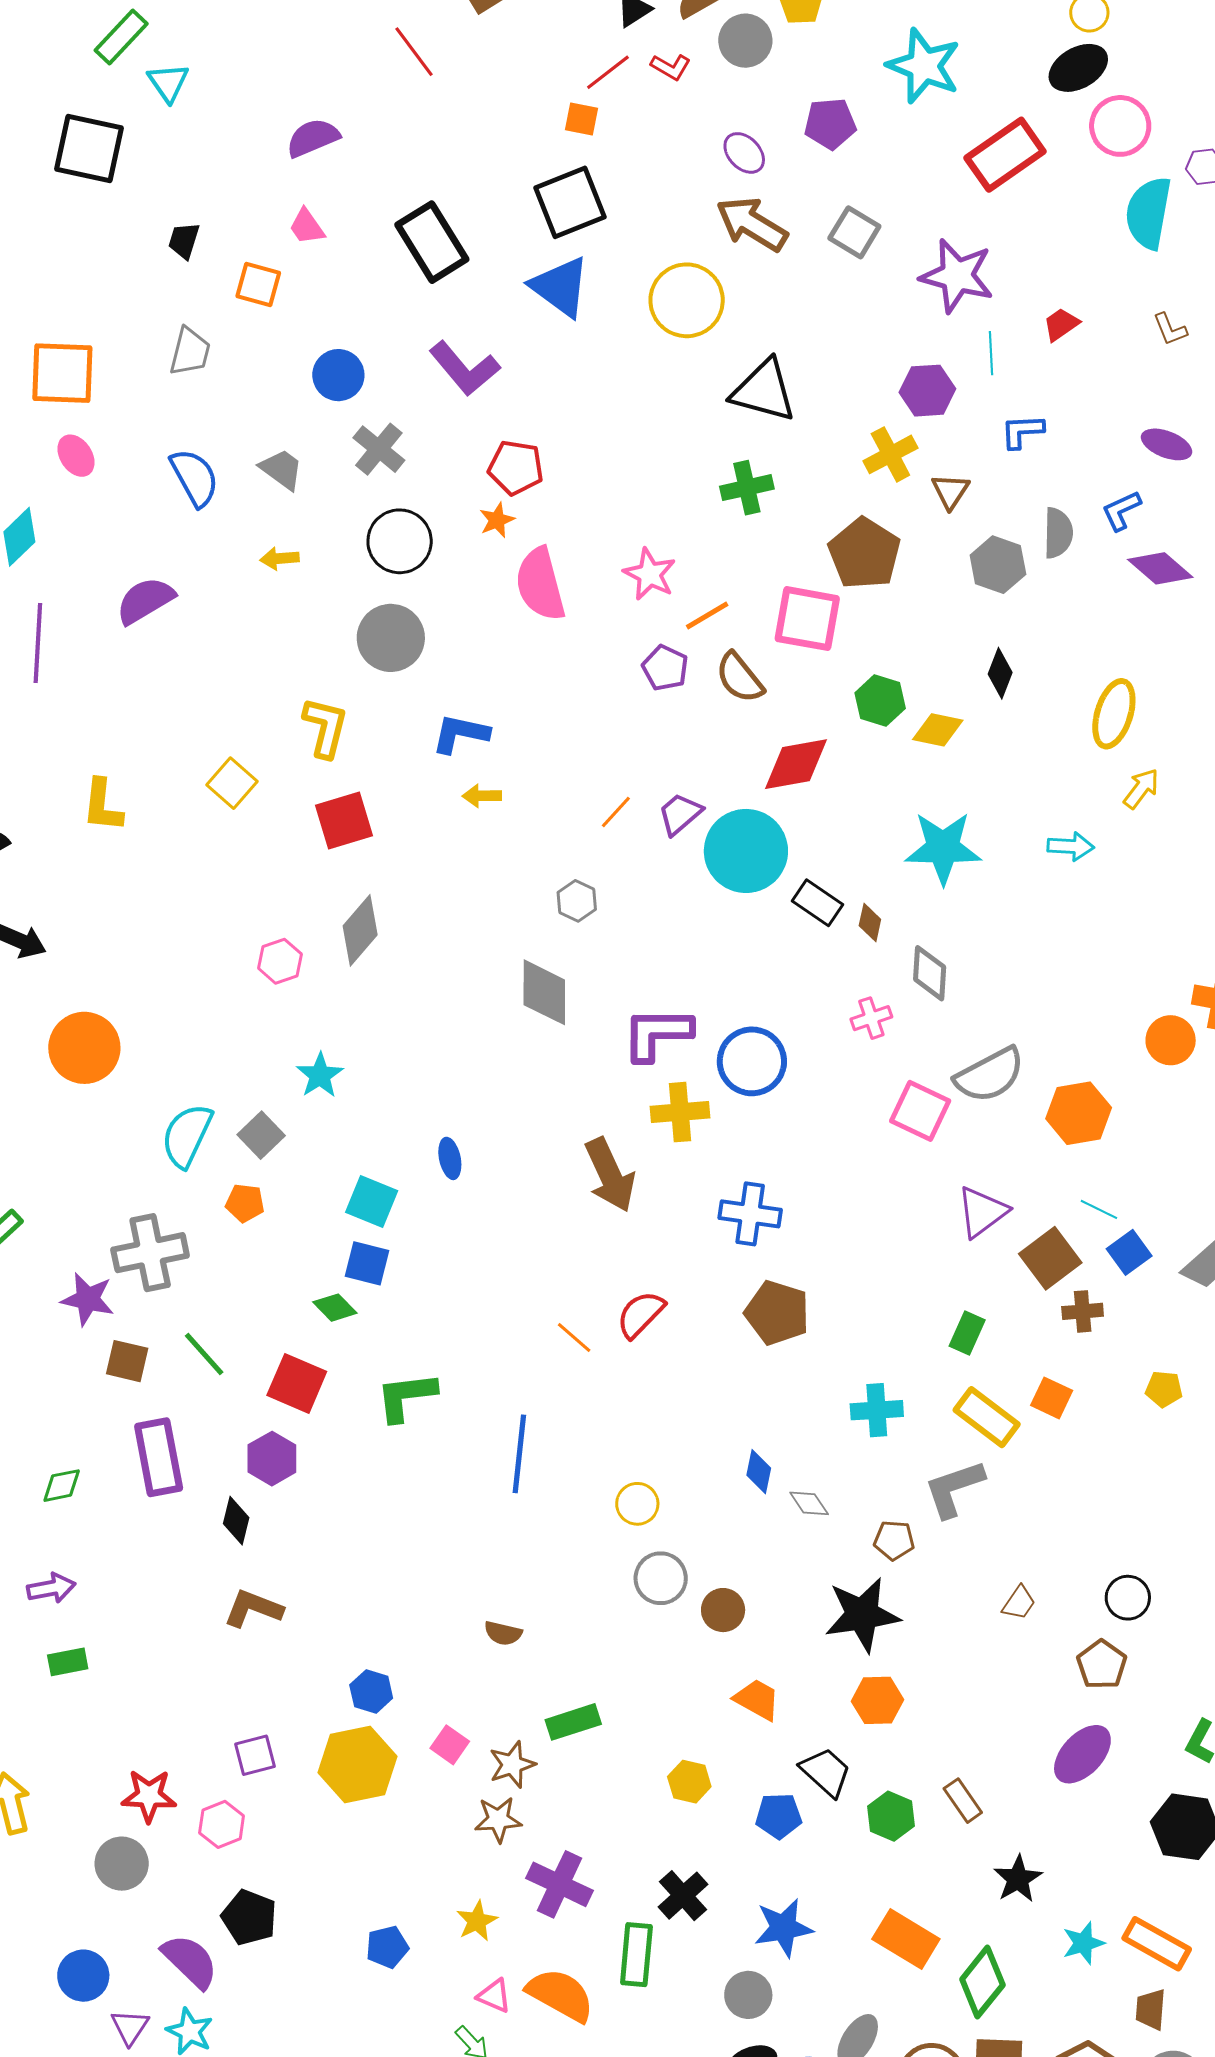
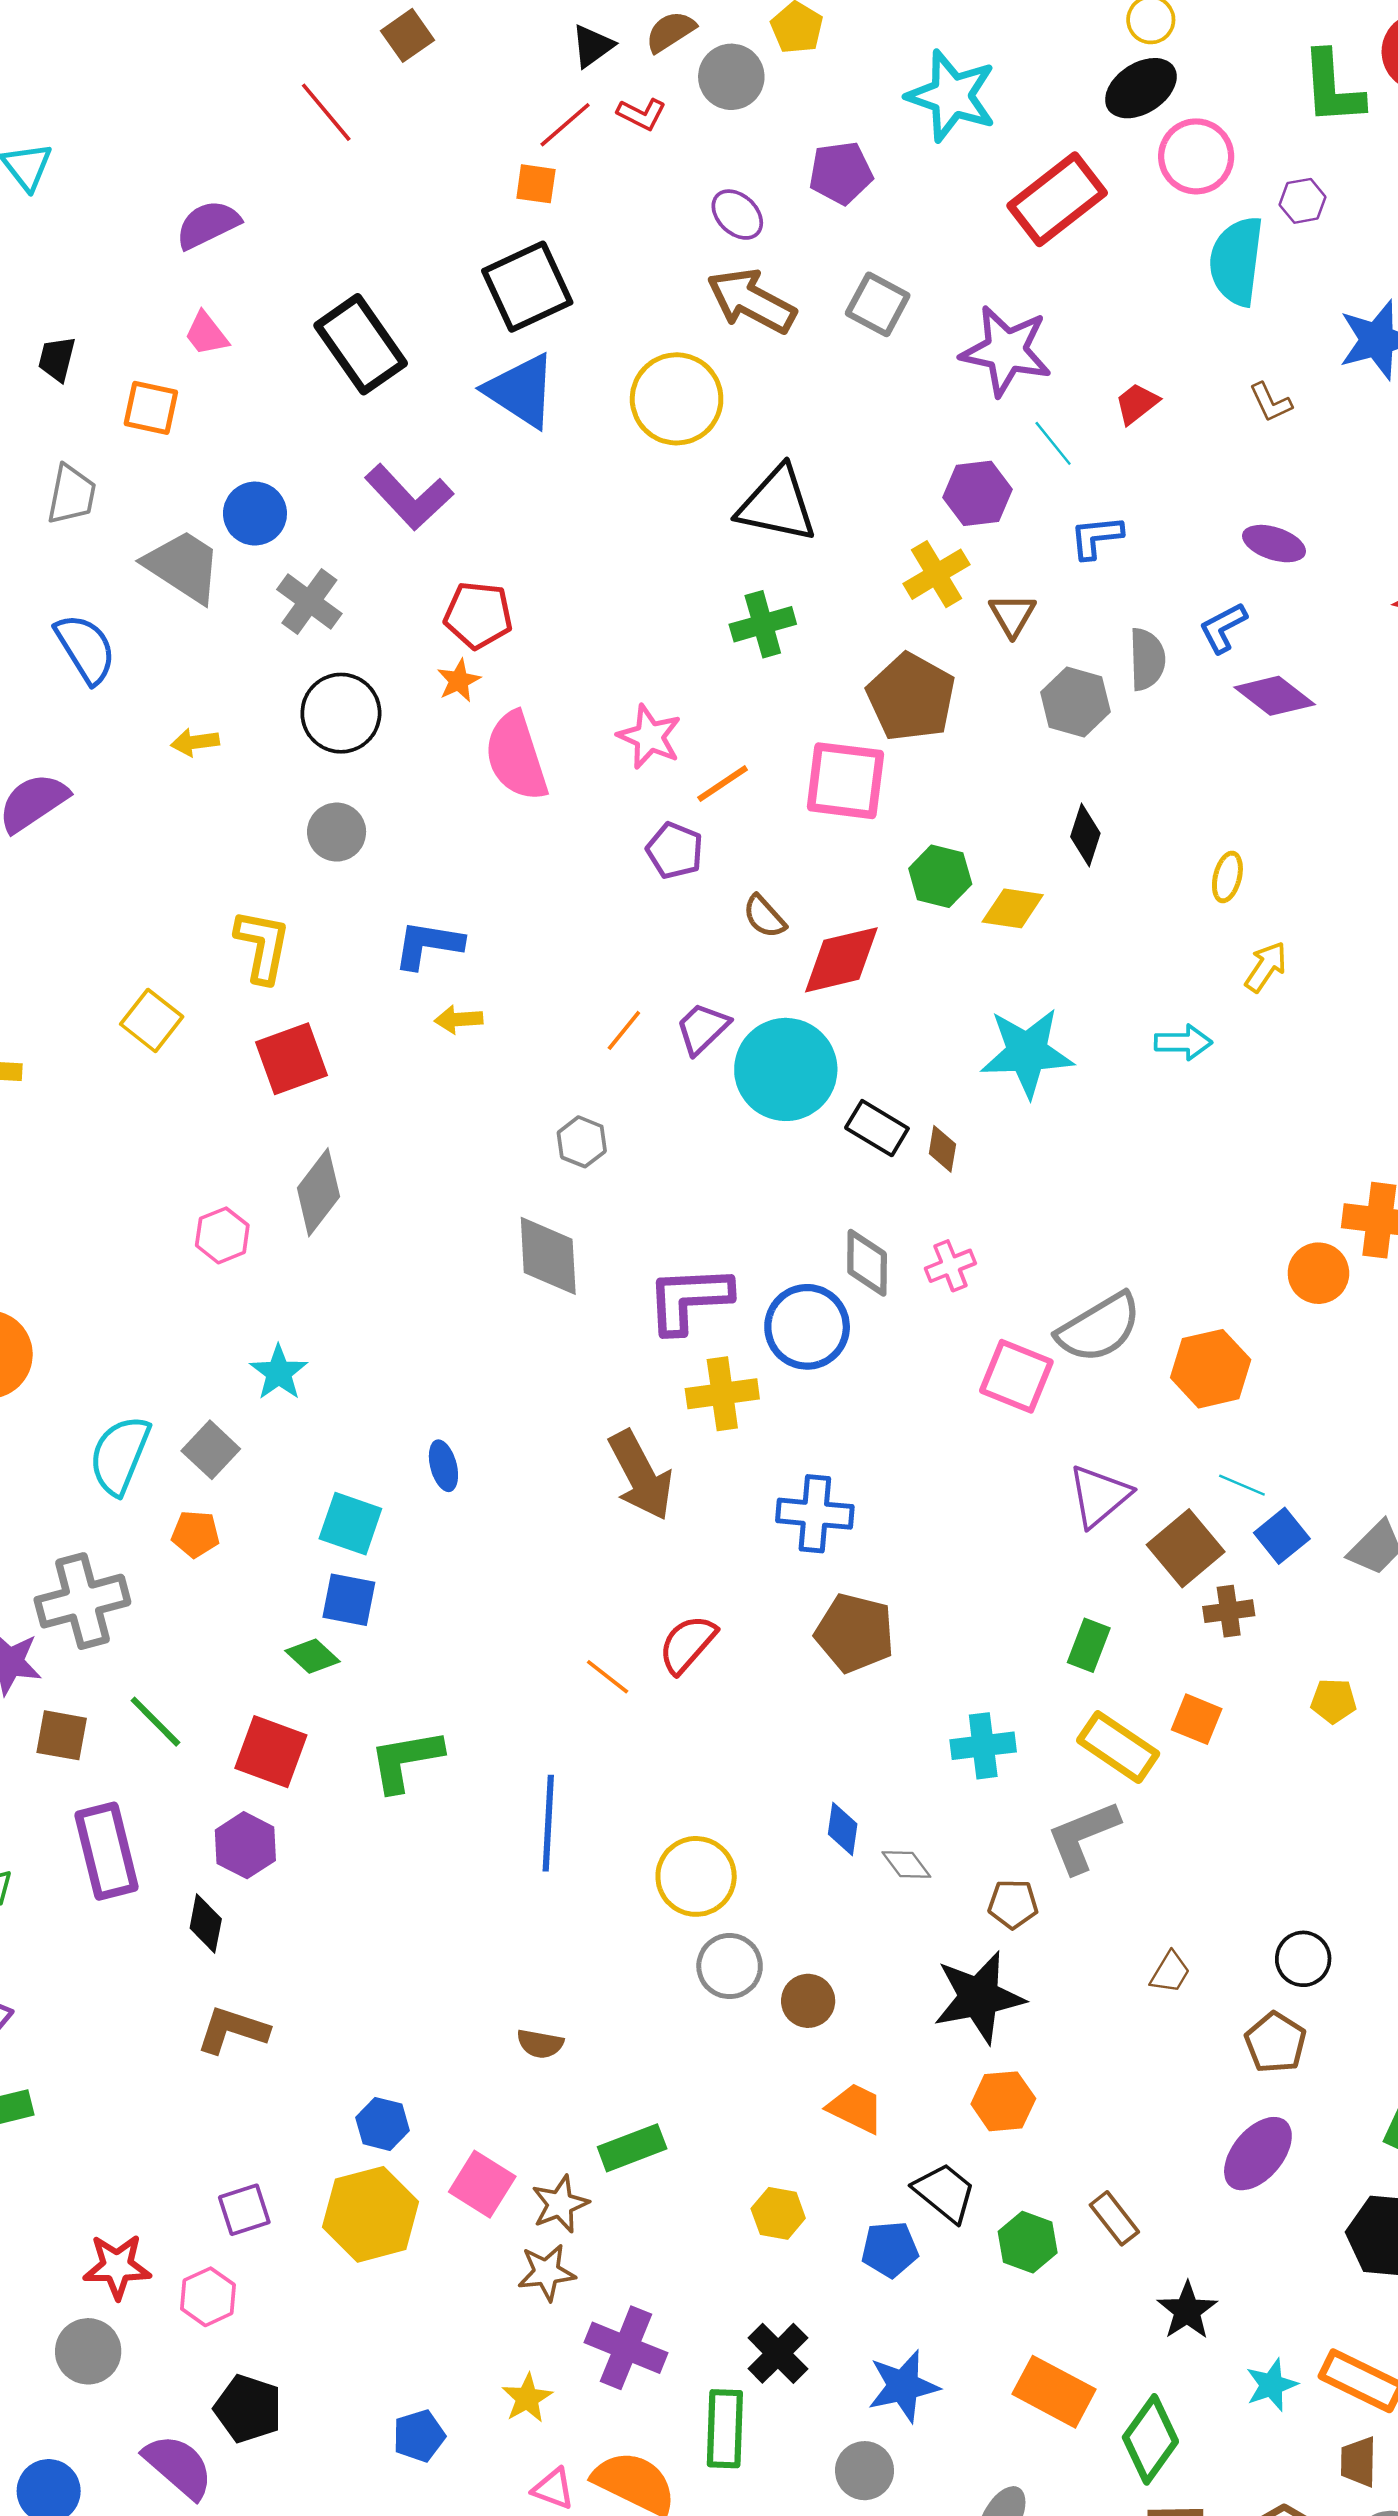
cyan line: (991, 353) -> (1053, 443), turned -33
gray trapezoid: (282, 469) -> (183, 566), moved, size x1.5
gray circle: (391, 638) -> (337, 832), size x0.7
brown semicircle: (740, 678) -> (764, 916), moved, size x0.7
yellow ellipse: (1114, 714) -> (1227, 877), size x0.6
gray diamond: (930, 973) -> (867, 1263), moved
yellow circle: (637, 1504) -> (696, 1876), size x1.5
pink square: (450, 1745) -> (482, 2184), size x1.4

